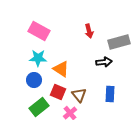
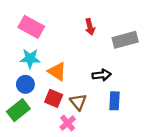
black arrow: (104, 62) -> (102, 75), moved
green rectangle: (39, 107) -> (18, 110), moved

